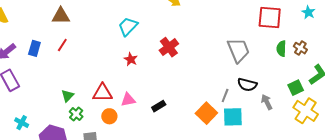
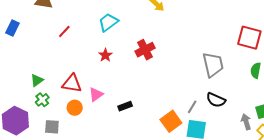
red line: (62, 45) -> (64, 32), moved
pink triangle: (128, 100) -> (96, 95), turned -35
gray arrow: (267, 102) -> (246, 122), moved

